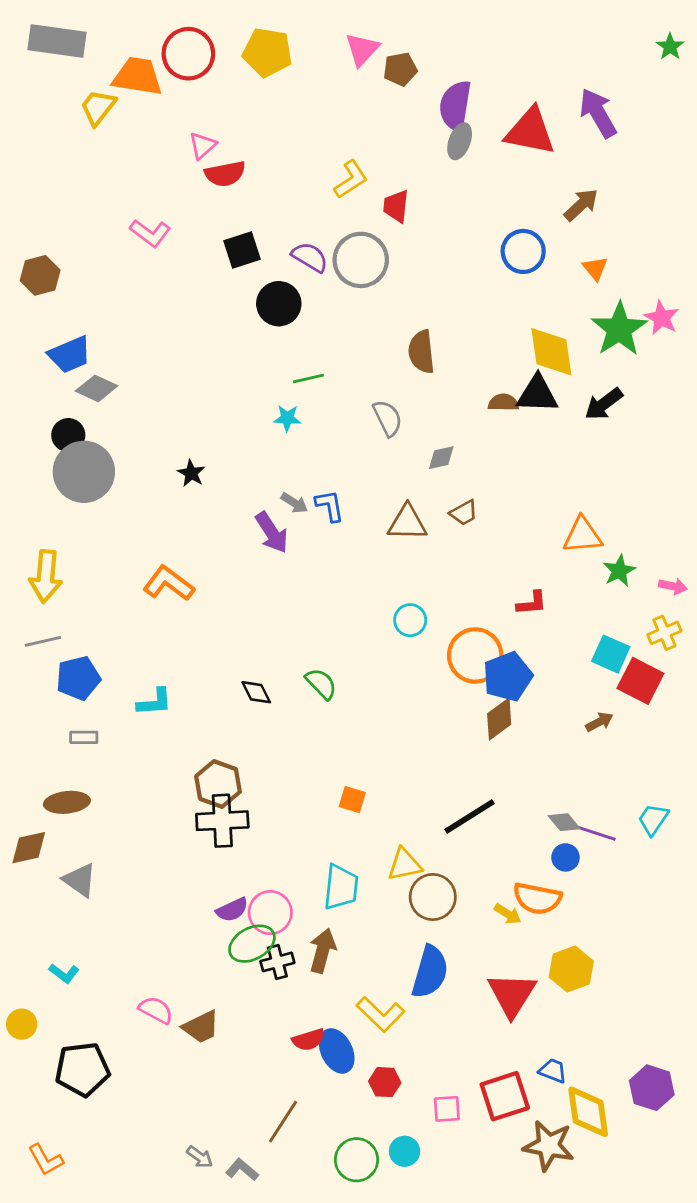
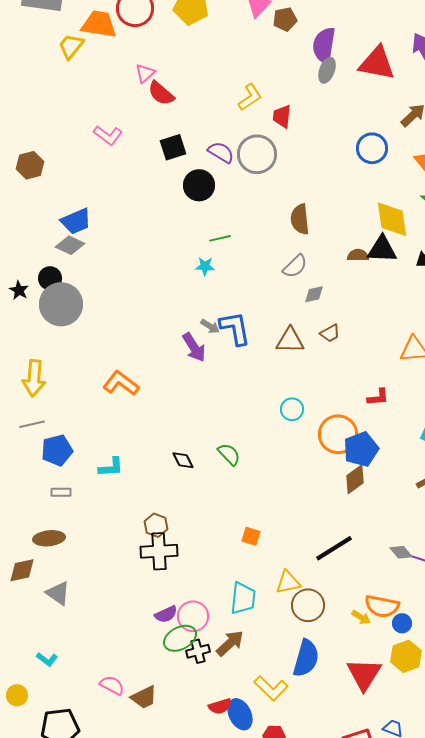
red semicircle: (225, 174) -> (161, 93), turned 52
blue trapezoid: (70, 355) -> (76, 221), moved
gray semicircle: (388, 418) -> (295, 266), moved, turned 72
black star: (191, 473) -> (19, 290), moved
blue L-shape: (330, 506) -> (235, 328), size x1.5
brown hexagon: (218, 784) -> (156, 525), size x0.7
blue circle: (566, 857) -> (402, 623), moved
brown arrow: (323, 951) -> (230, 643), turned 32

